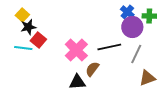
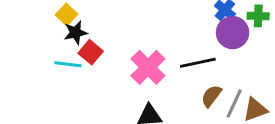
gray line: (136, 54) -> (234, 104), moved
brown semicircle: (92, 69) -> (211, 96), moved

